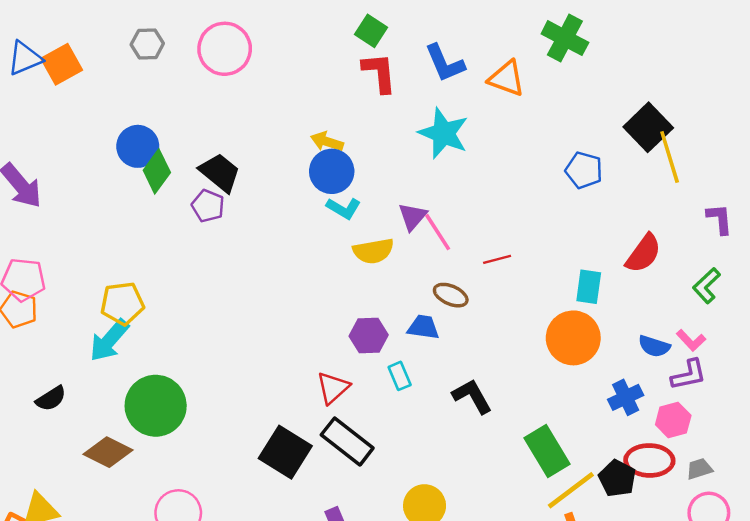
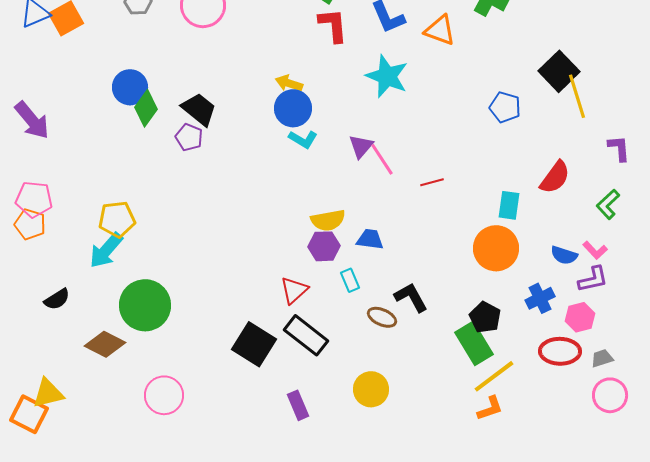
yellow semicircle: (373, 251) -> (328, 220), moved
brown ellipse: (451, 295) -> (382, 317), moved
black pentagon: (617, 478) -> (485, 317), moved

